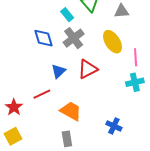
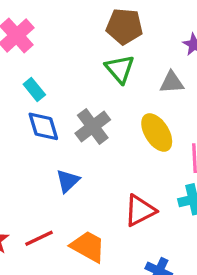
cyan rectangle: (67, 15) -> (34, 90), moved
red triangle: (88, 69) -> (140, 210), moved
red line: (42, 94) -> (39, 238), moved

